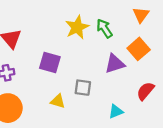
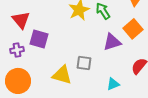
purple square: (50, 63) -> (39, 39), moved
yellow triangle: (58, 101) -> (62, 75), size x1.5

